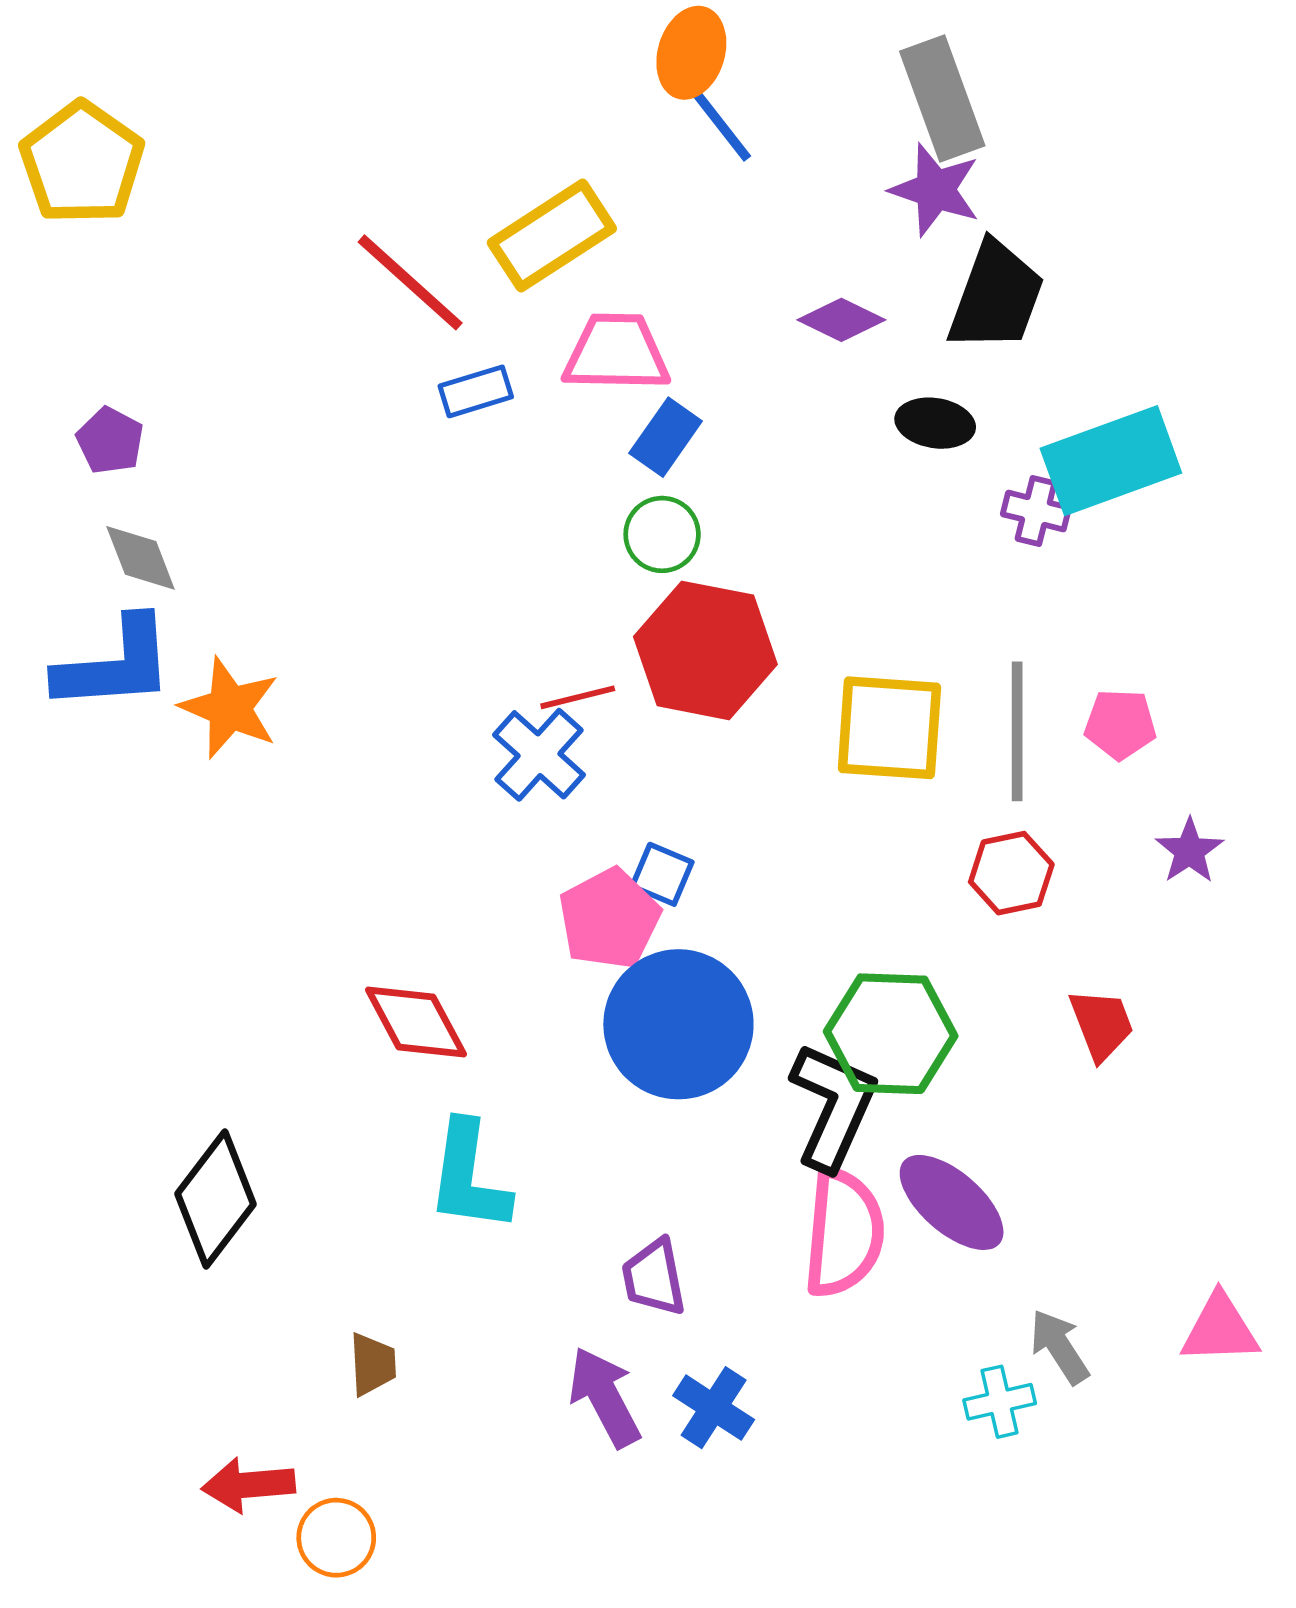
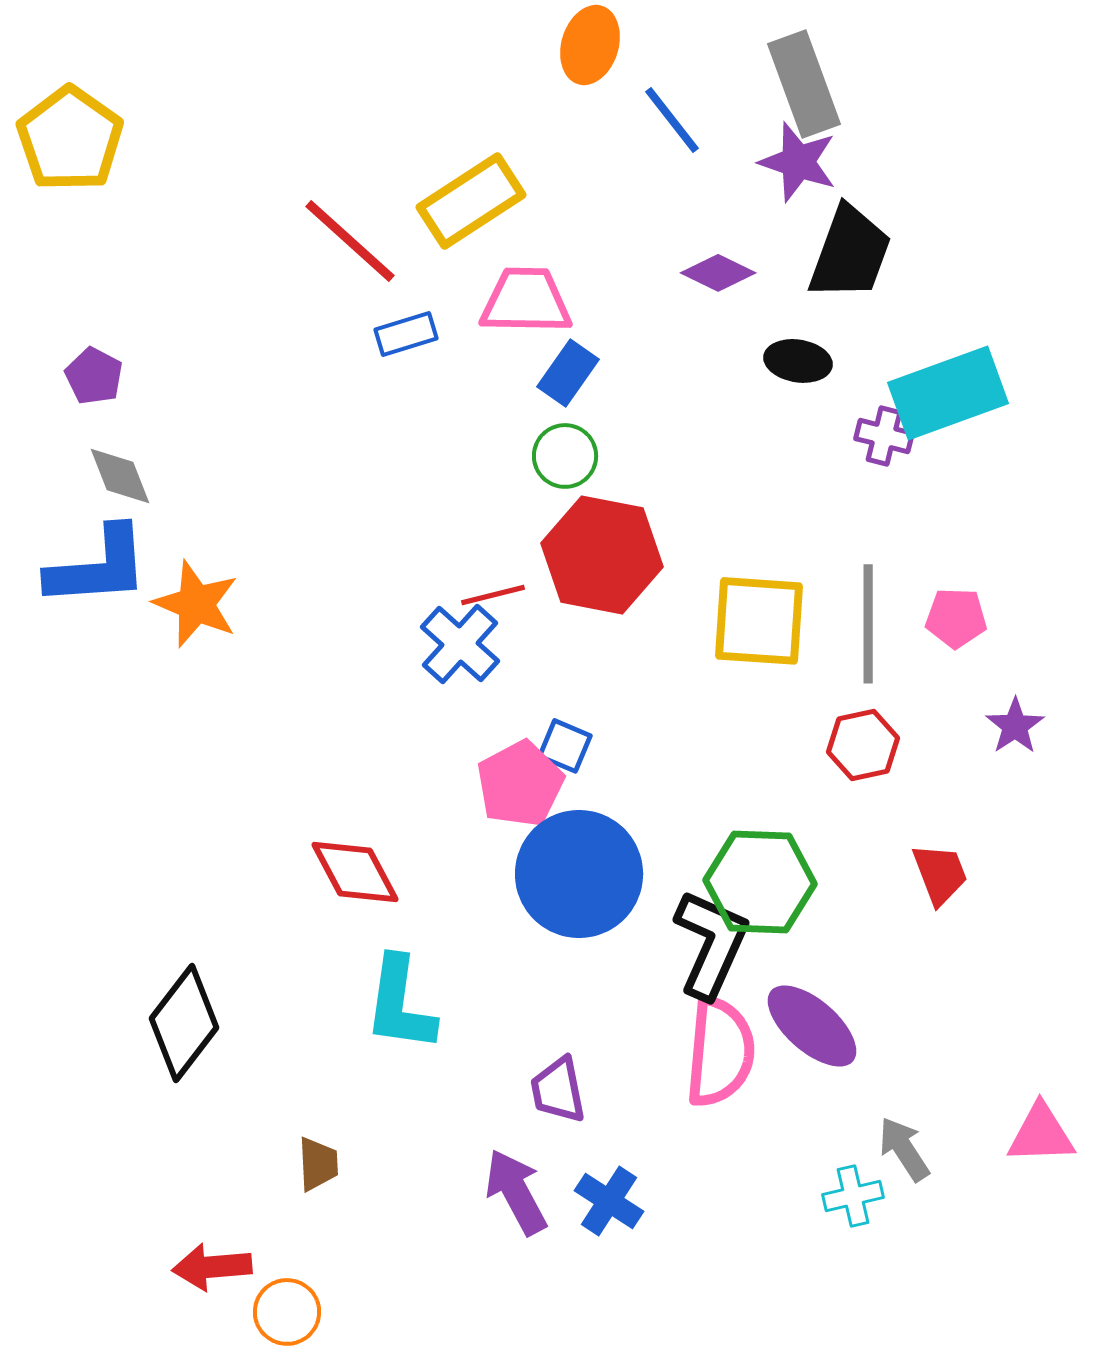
blue line: (719, 123) -> (672, 120), moved

